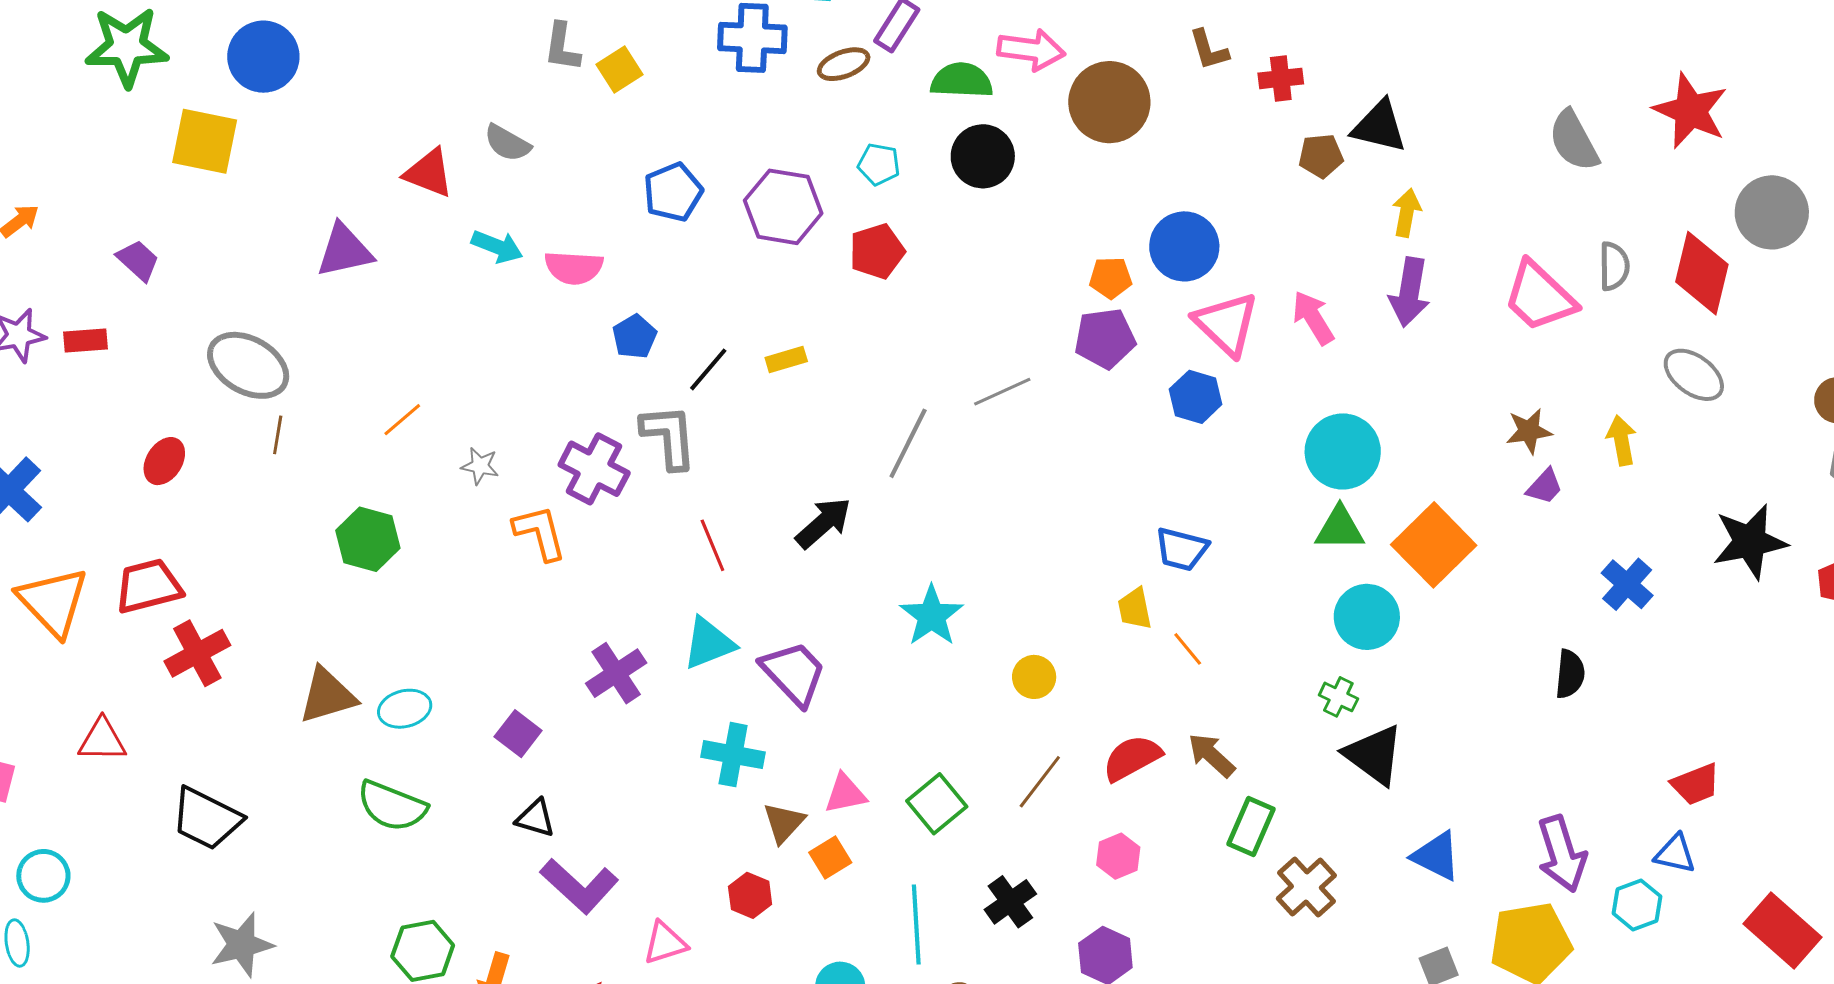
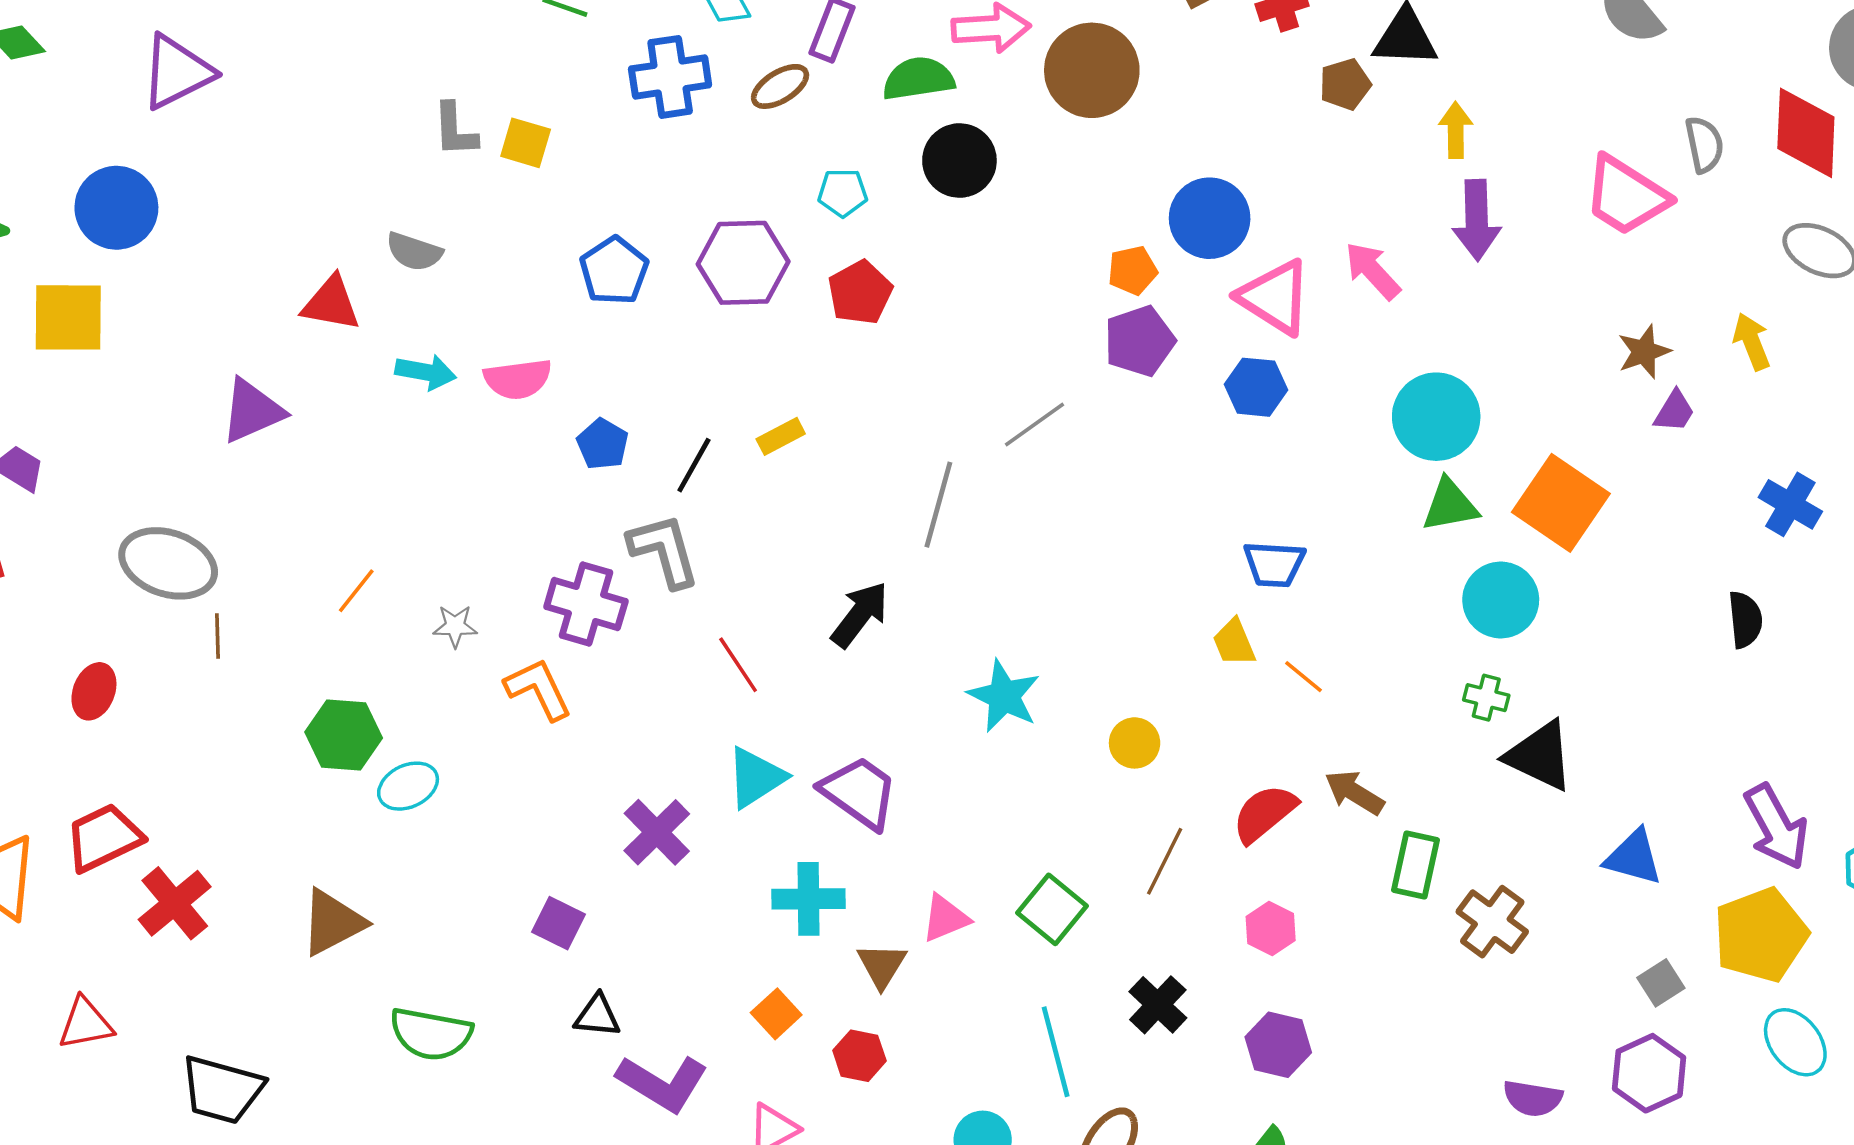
yellow square: (619, 70) -> (526, 143), turned -30
cyan ellipse: (405, 709) -> (408, 786), moved
orange square: (830, 858) -> (776, 1014), moved

